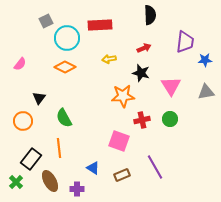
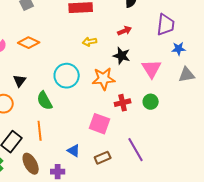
cyan circle: (67, 38) -> (67, 76), moved
blue star: (205, 60) -> (179, 49), moved
orange diamond: (65, 67) -> (29, 43), moved

